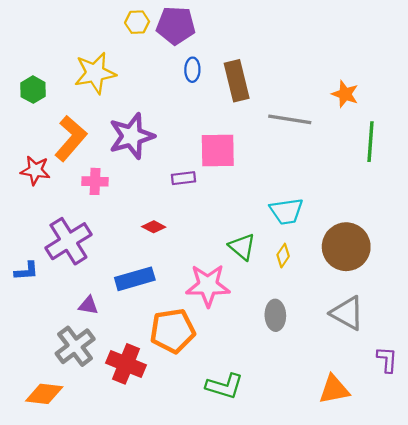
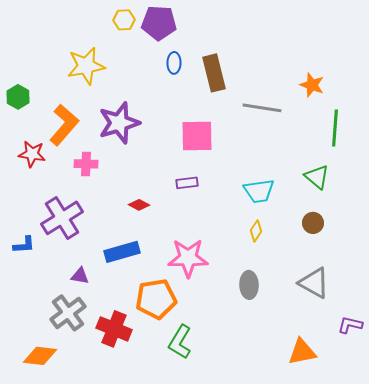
green hexagon: (33, 90) -> (18, 97), moved
purple rectangle: (184, 178) -> (187, 183), moved
green triangle: (242, 247) -> (317, 177), moved
brown circle: (346, 247) -> (313, 223), size x0.5
purple L-shape: (387, 360) -> (350, 325), turned -80
green L-shape: (224, 386) -> (180, 342), moved, turned 104

